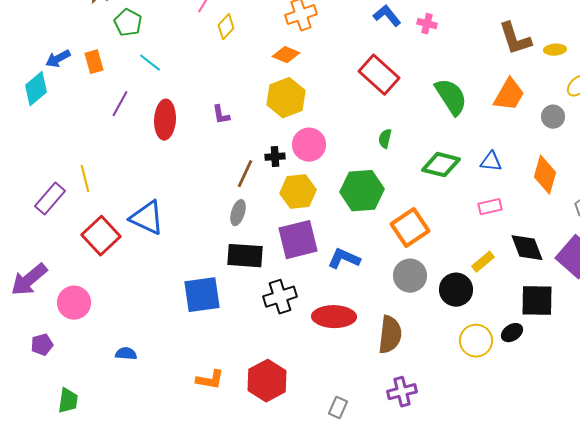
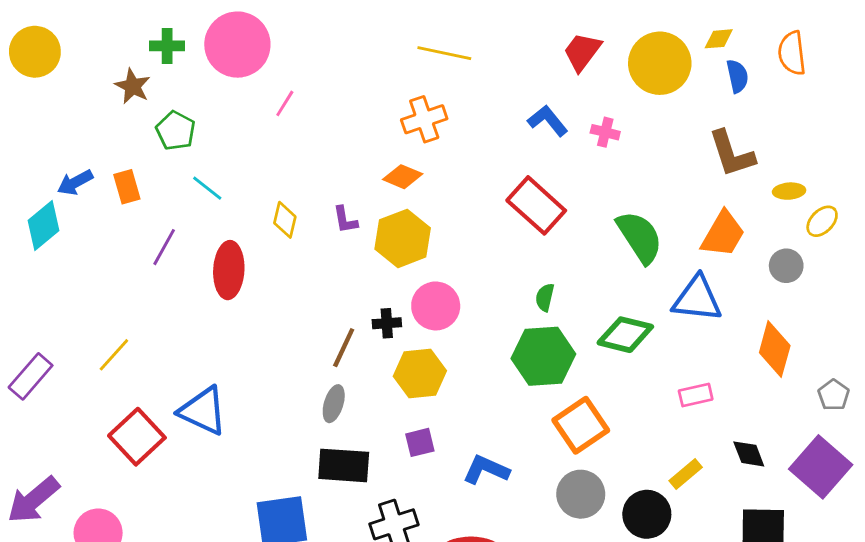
yellow diamond: (226, 27) -> (285, 220), moved, turned -30
yellow ellipse: (555, 50) -> (789, 191), moved
purple L-shape: (221, 115) -> (345, 220), moved
blue triangle: (491, 162) -> (697, 299), moved, size x1.6
yellow line: (85, 179) -> (114, 355), turned 56
green hexagon: (362, 191) -> (543, 356), moved
purple rectangle: (50, 199) -> (31, 376), moved
purple square: (298, 240) -> (420, 442), size x0.5
black diamond: (527, 248) -> (749, 454), size x0.7

